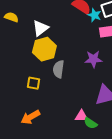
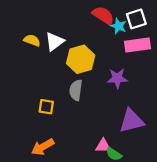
yellow semicircle: (11, 17) -> (32, 40), moved
yellow hexagon: (44, 49) -> (81, 59), moved

